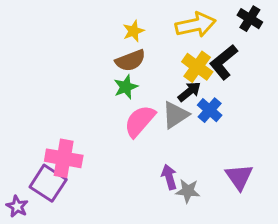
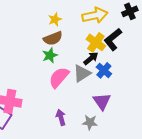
black cross: (250, 19) -> (130, 11), turned 35
purple arrow: (169, 177) -> (61, 117), moved
purple triangle: (239, 177) -> (102, 101), moved

